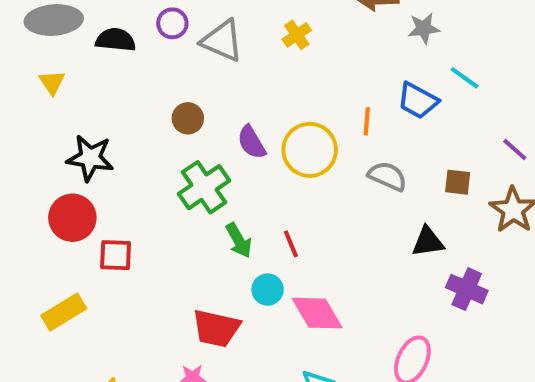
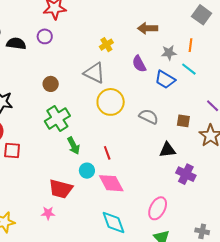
gray star: (424, 28) -> (169, 53), moved
gray triangle: (222, 41) -> (94, 73), moved
orange line: (367, 121) -> (190, 45), moved
purple semicircle: (252, 142) -> (139, 64), moved
red line: (291, 244) -> (107, 153), moved

